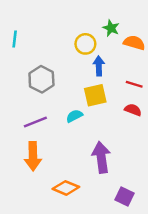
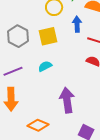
blue arrow: (99, 66) -> (77, 24), moved
yellow square: (95, 95) -> (48, 36), moved

